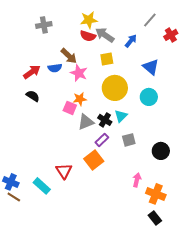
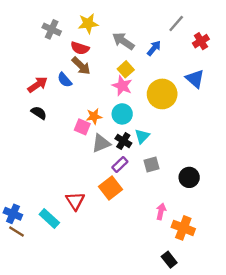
yellow star: (89, 20) -> (88, 23), moved
gray cross: (44, 25) -> (52, 29), turned 35
red semicircle: (88, 36) -> (80, 48), moved
yellow square: (107, 59) -> (126, 69), turned -32
blue triangle: (151, 67) -> (195, 79), moved
blue semicircle: (55, 68) -> (65, 80), turned 56
pink star: (79, 73) -> (122, 86), moved
yellow circle: (115, 88) -> (162, 94), moved
cyan circle: (149, 97) -> (122, 114), moved
black rectangle: (155, 218) -> (169, 260), moved

